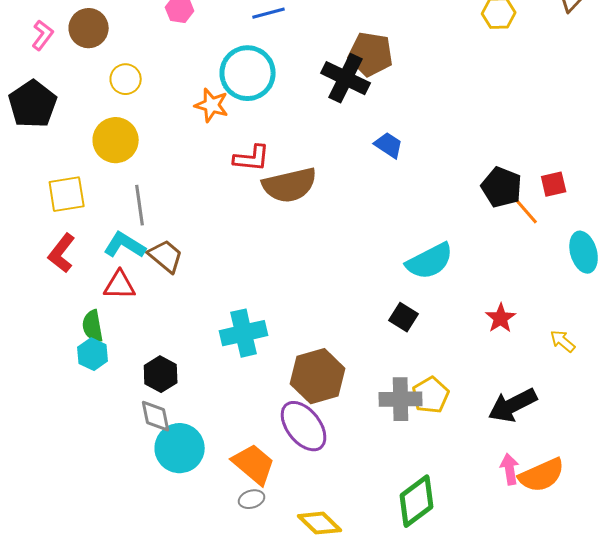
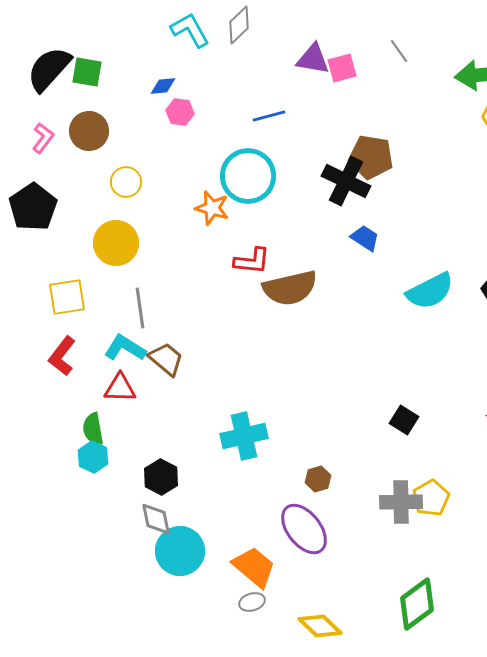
blue trapezoid: (389, 145) -> (365, 238), moved
cyan semicircle: (430, 261) -> (430, 291), moved
brown hexagon: (318, 376) -> (318, 479), size x0.5

